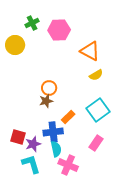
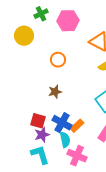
orange circle: (49, 88) -> (58, 60), moved
orange rectangle: (68, 117) -> (77, 126), moved
blue cross: (53, 132) -> (62, 123), turned 36
red square: (18, 137) -> (38, 121), moved

